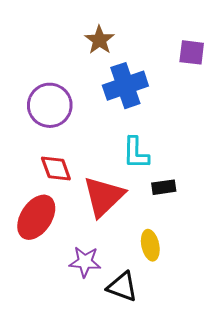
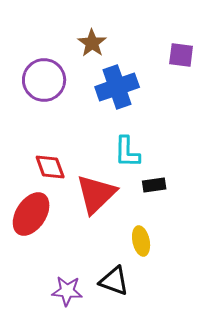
purple circle: (50, 105) -> (44, 80), moved
purple star: (85, 262) -> (67, 291), moved

